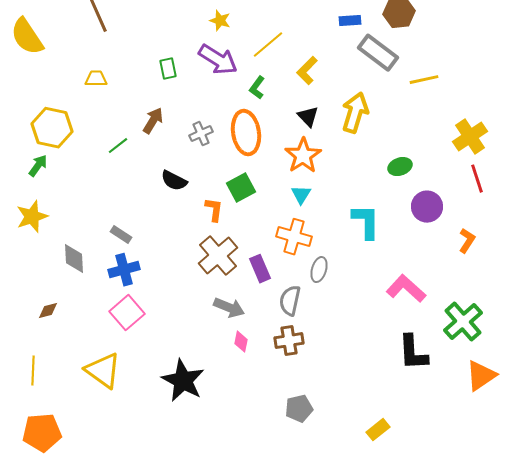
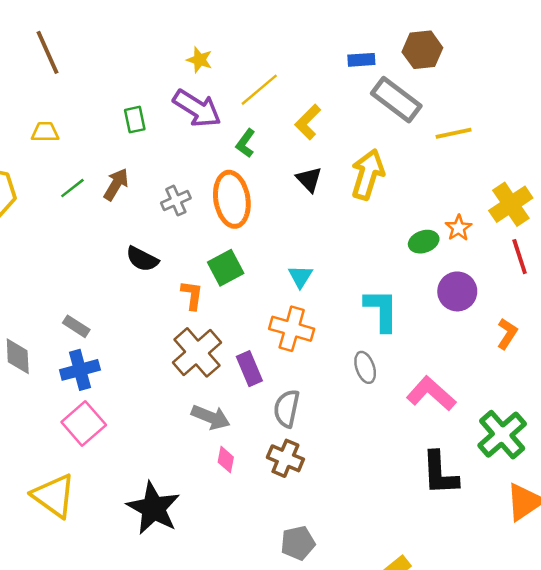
green line: (118, 146) -> (72, 188), moved
orange star: (303, 156) -> (459, 228), moved, size x0.6
gray ellipse: (319, 270) -> (365, 367), moved, turned -35
brown cross: (289, 341) -> (285, 458), turned 32

